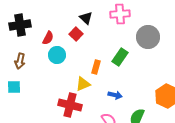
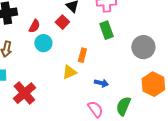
gray circle: (148, 37) -> (143, 47), moved
green rectangle: (120, 57) -> (106, 30), moved, turned -54
red cross: (70, 105) -> (24, 93), moved, turned 35

